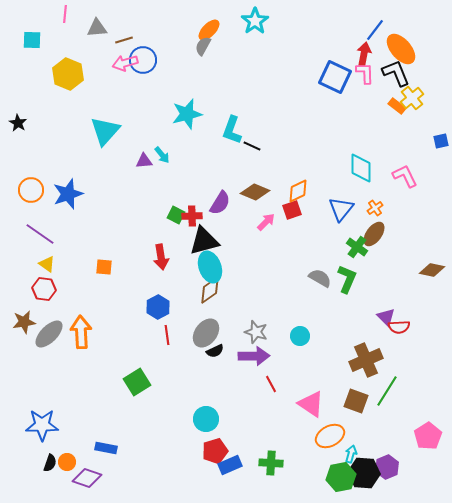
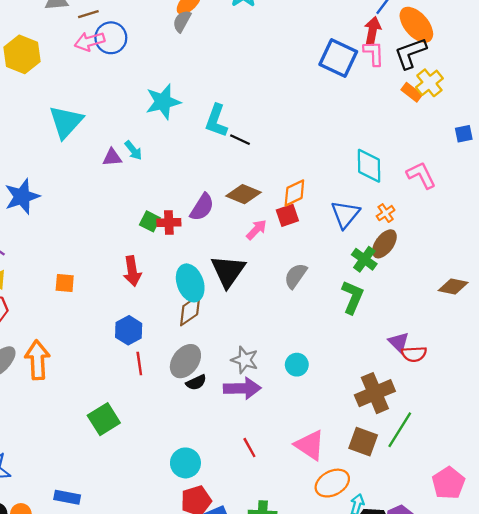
black L-shape: (396, 73) -> (410, 53), turned -88
black triangle: (204, 241) -> (228, 271), moved, turned -40
gray semicircle: (320, 278) -> (296, 276), moved, turned -85
red line: (271, 384) -> (249, 448), moved

